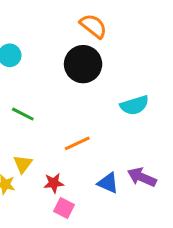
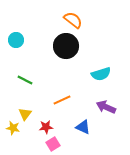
purple arrow: (142, 177) -> (106, 107), moved
pink square: (64, 208) -> (53, 144), turned 32

